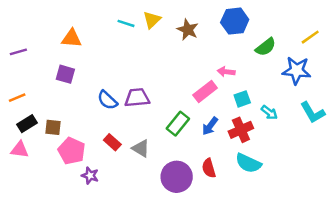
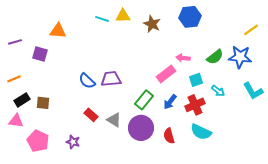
yellow triangle: (152, 20) -> (123, 16), turned 42
green semicircle: (266, 47) -> (215, 57), moved
purple square: (65, 74) -> (40, 54), moved
pink pentagon: (72, 151) -> (38, 141), moved
purple circle: (177, 177) -> (141, 128), moved

